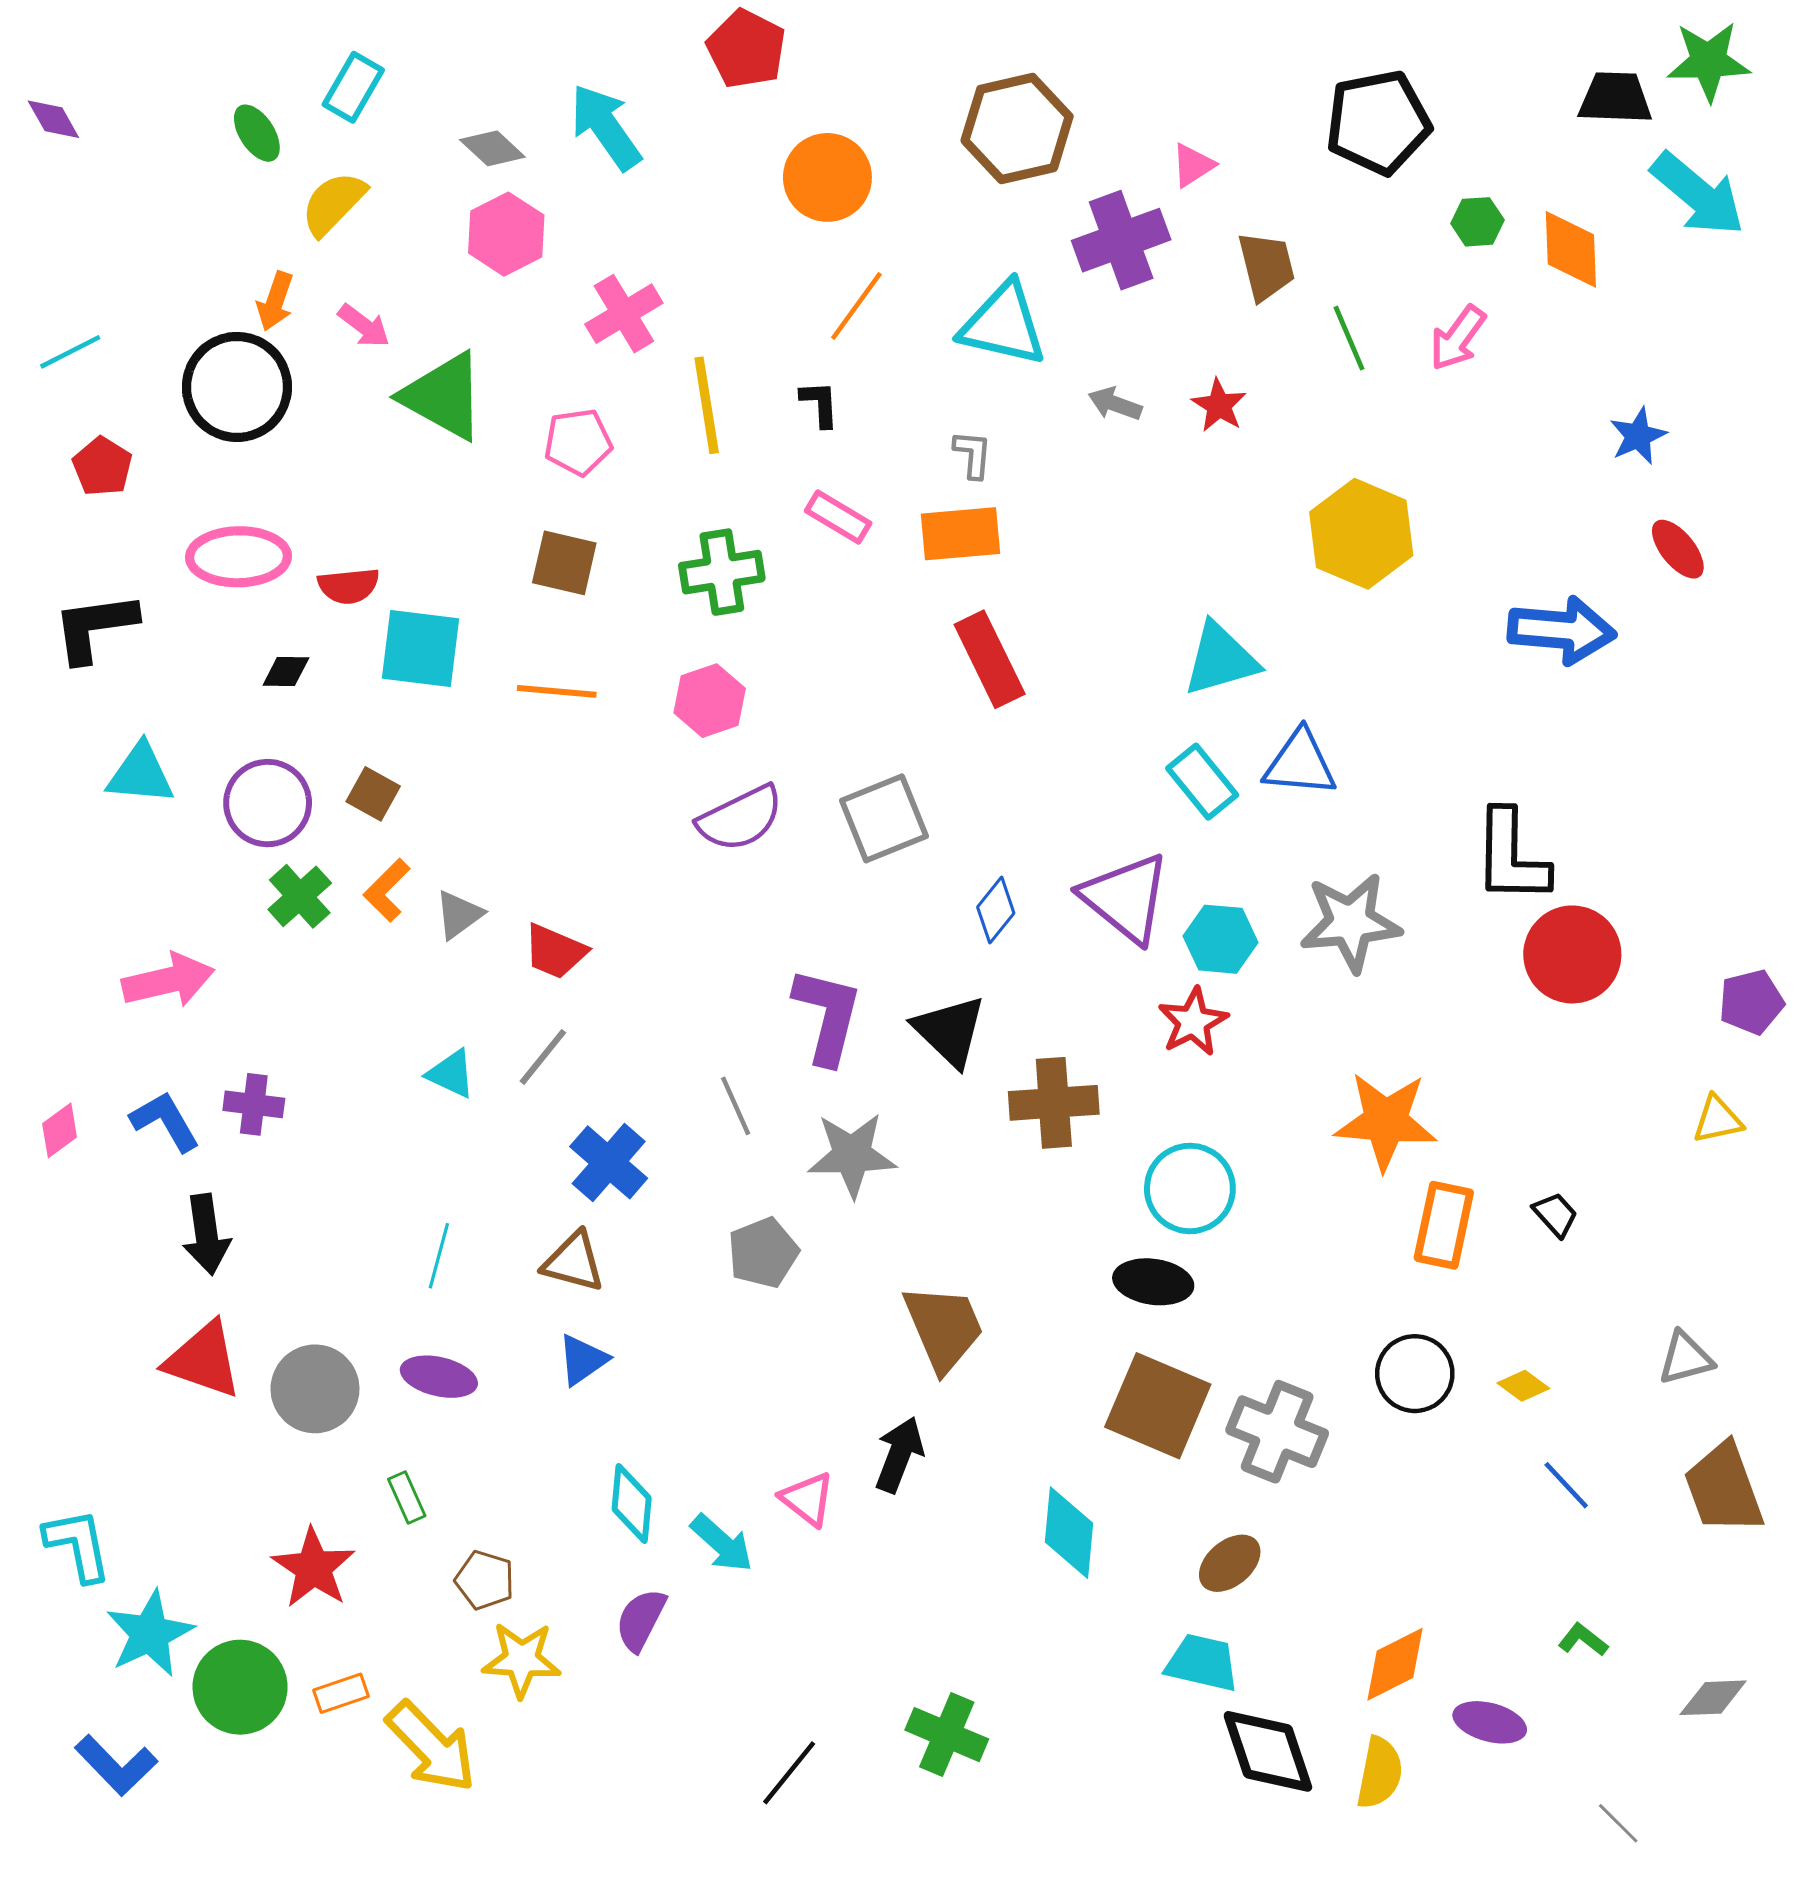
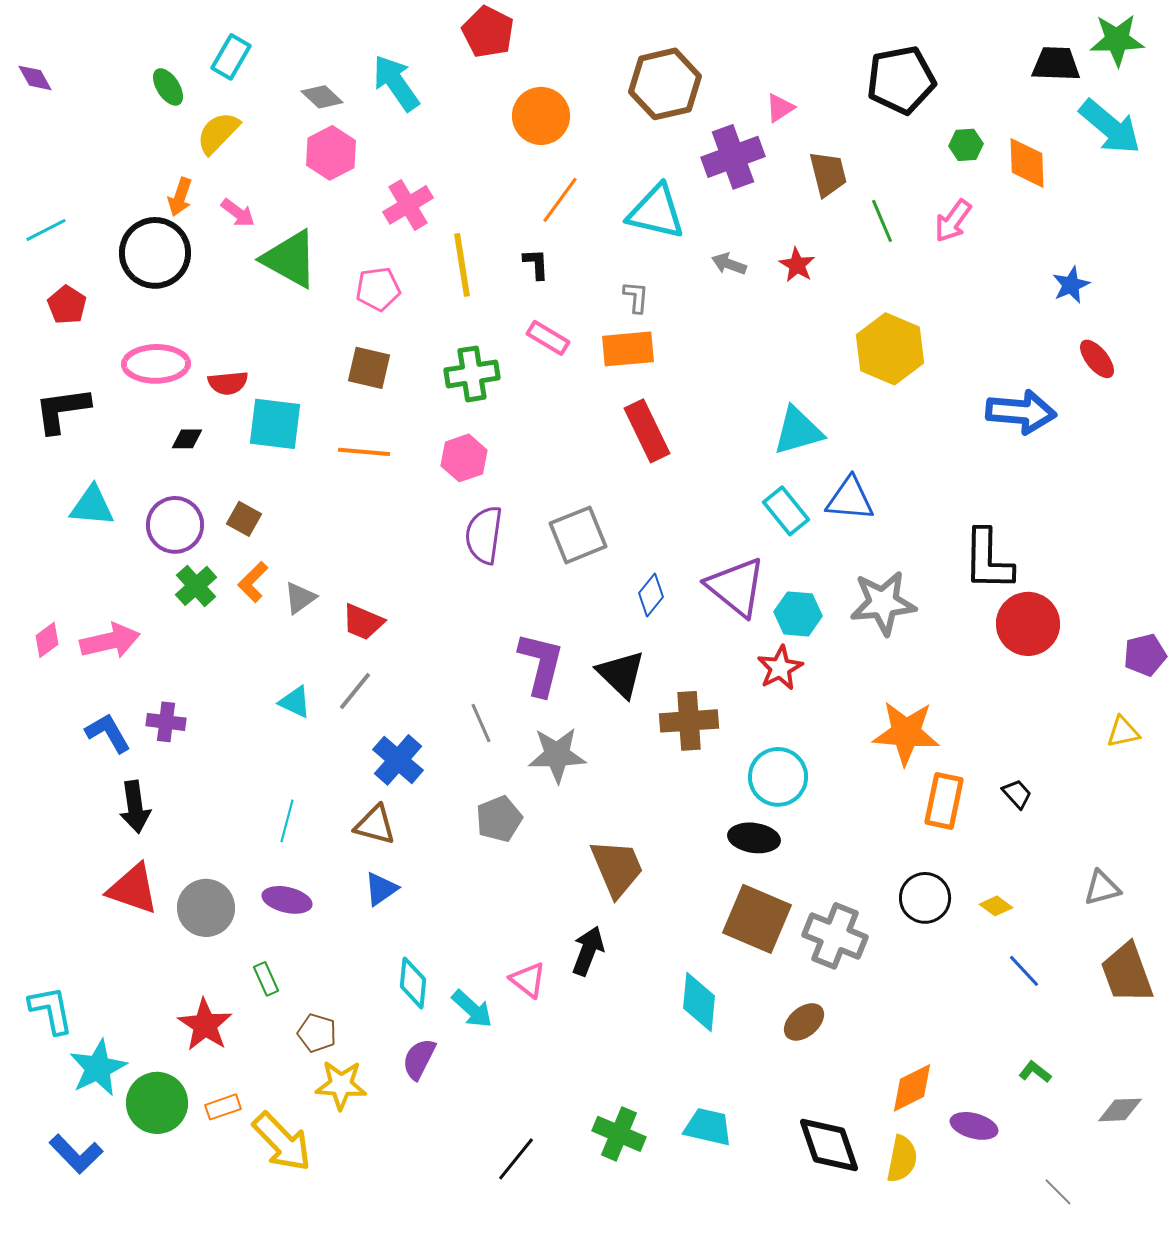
purple semicircle: (740, 818) -> (484, 535), turned 124
pink diamond: (60, 1130) -> (47, 640), moved
cyan trapezoid: (1202, 1663) -> (708, 1127), moved

